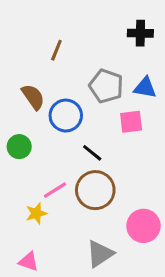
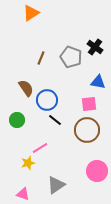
black cross: (140, 33) -> (95, 47), turned 35
gray pentagon: (106, 86) -> (71, 57), moved
black line: (92, 153) -> (55, 120), moved
brown circle: (95, 190) -> (87, 130), moved
gray triangle: (100, 254) -> (56, 185), moved

